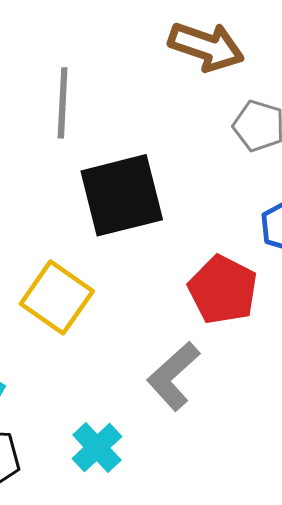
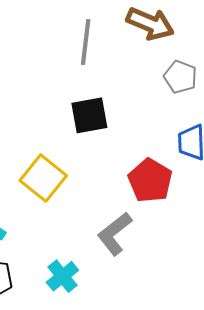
gray line: (63, 103) -> (86, 42), moved
black square: (122, 195) -> (89, 115), size x0.7

